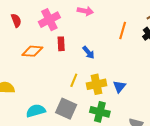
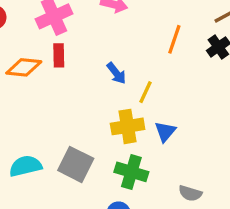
red rectangle: (61, 44) -> (59, 55), moved
yellow line: (74, 80) -> (146, 92), moved

